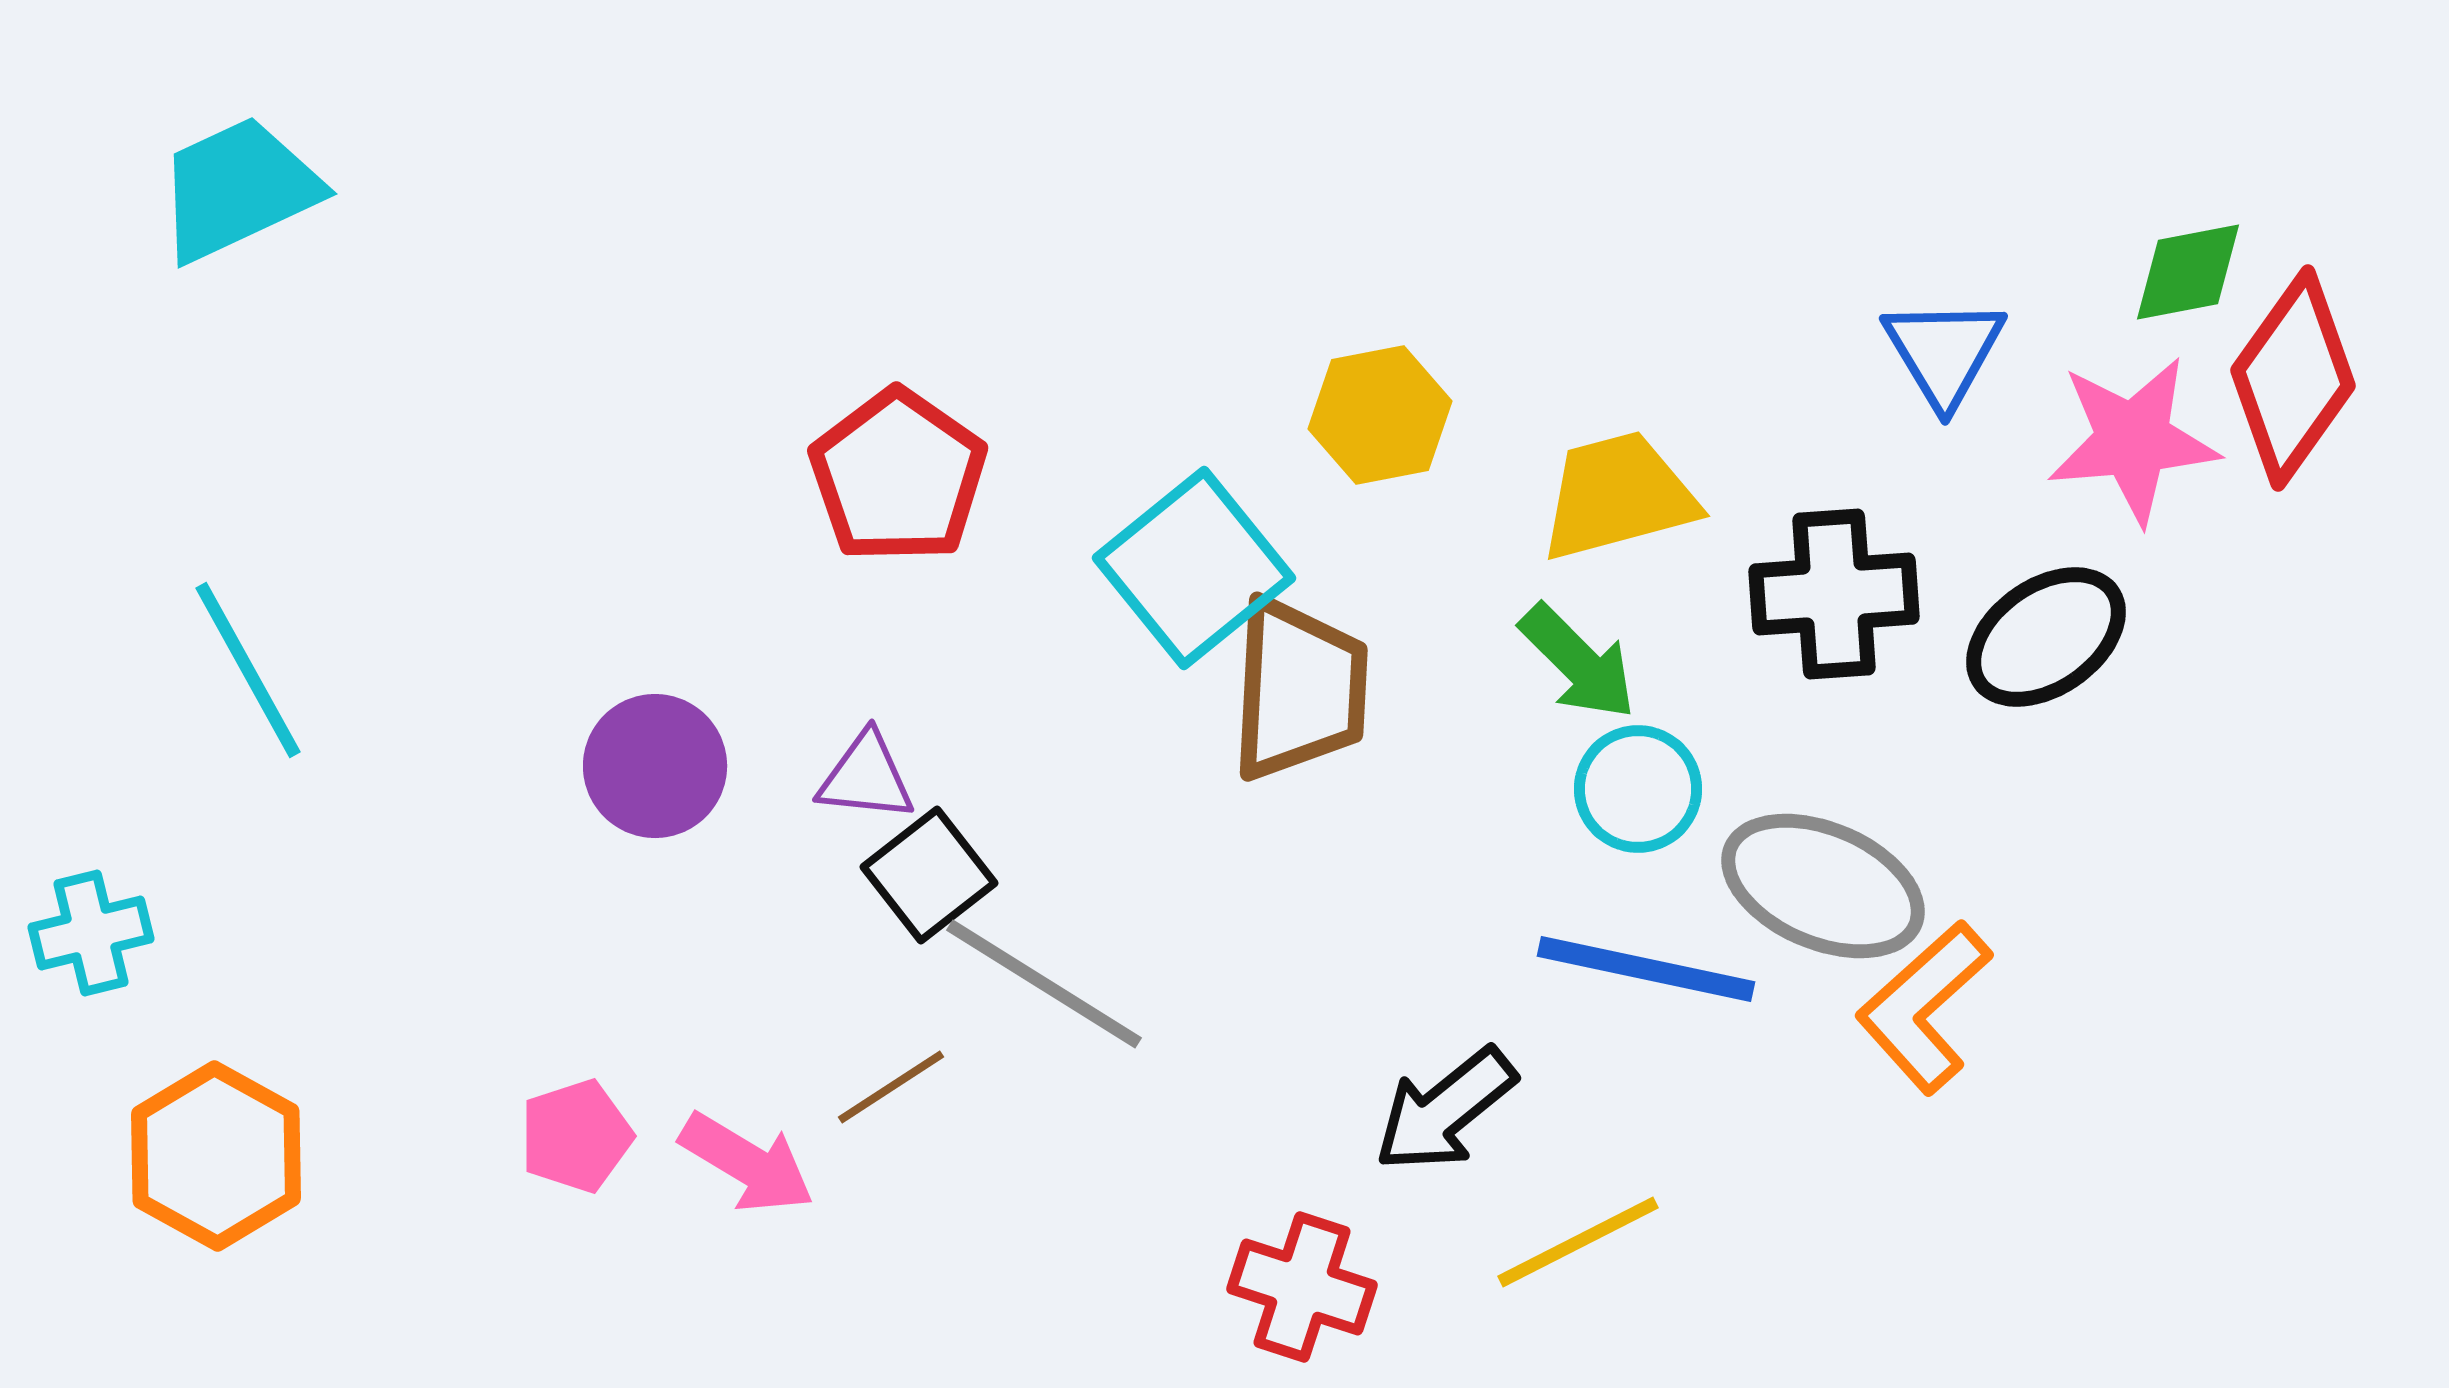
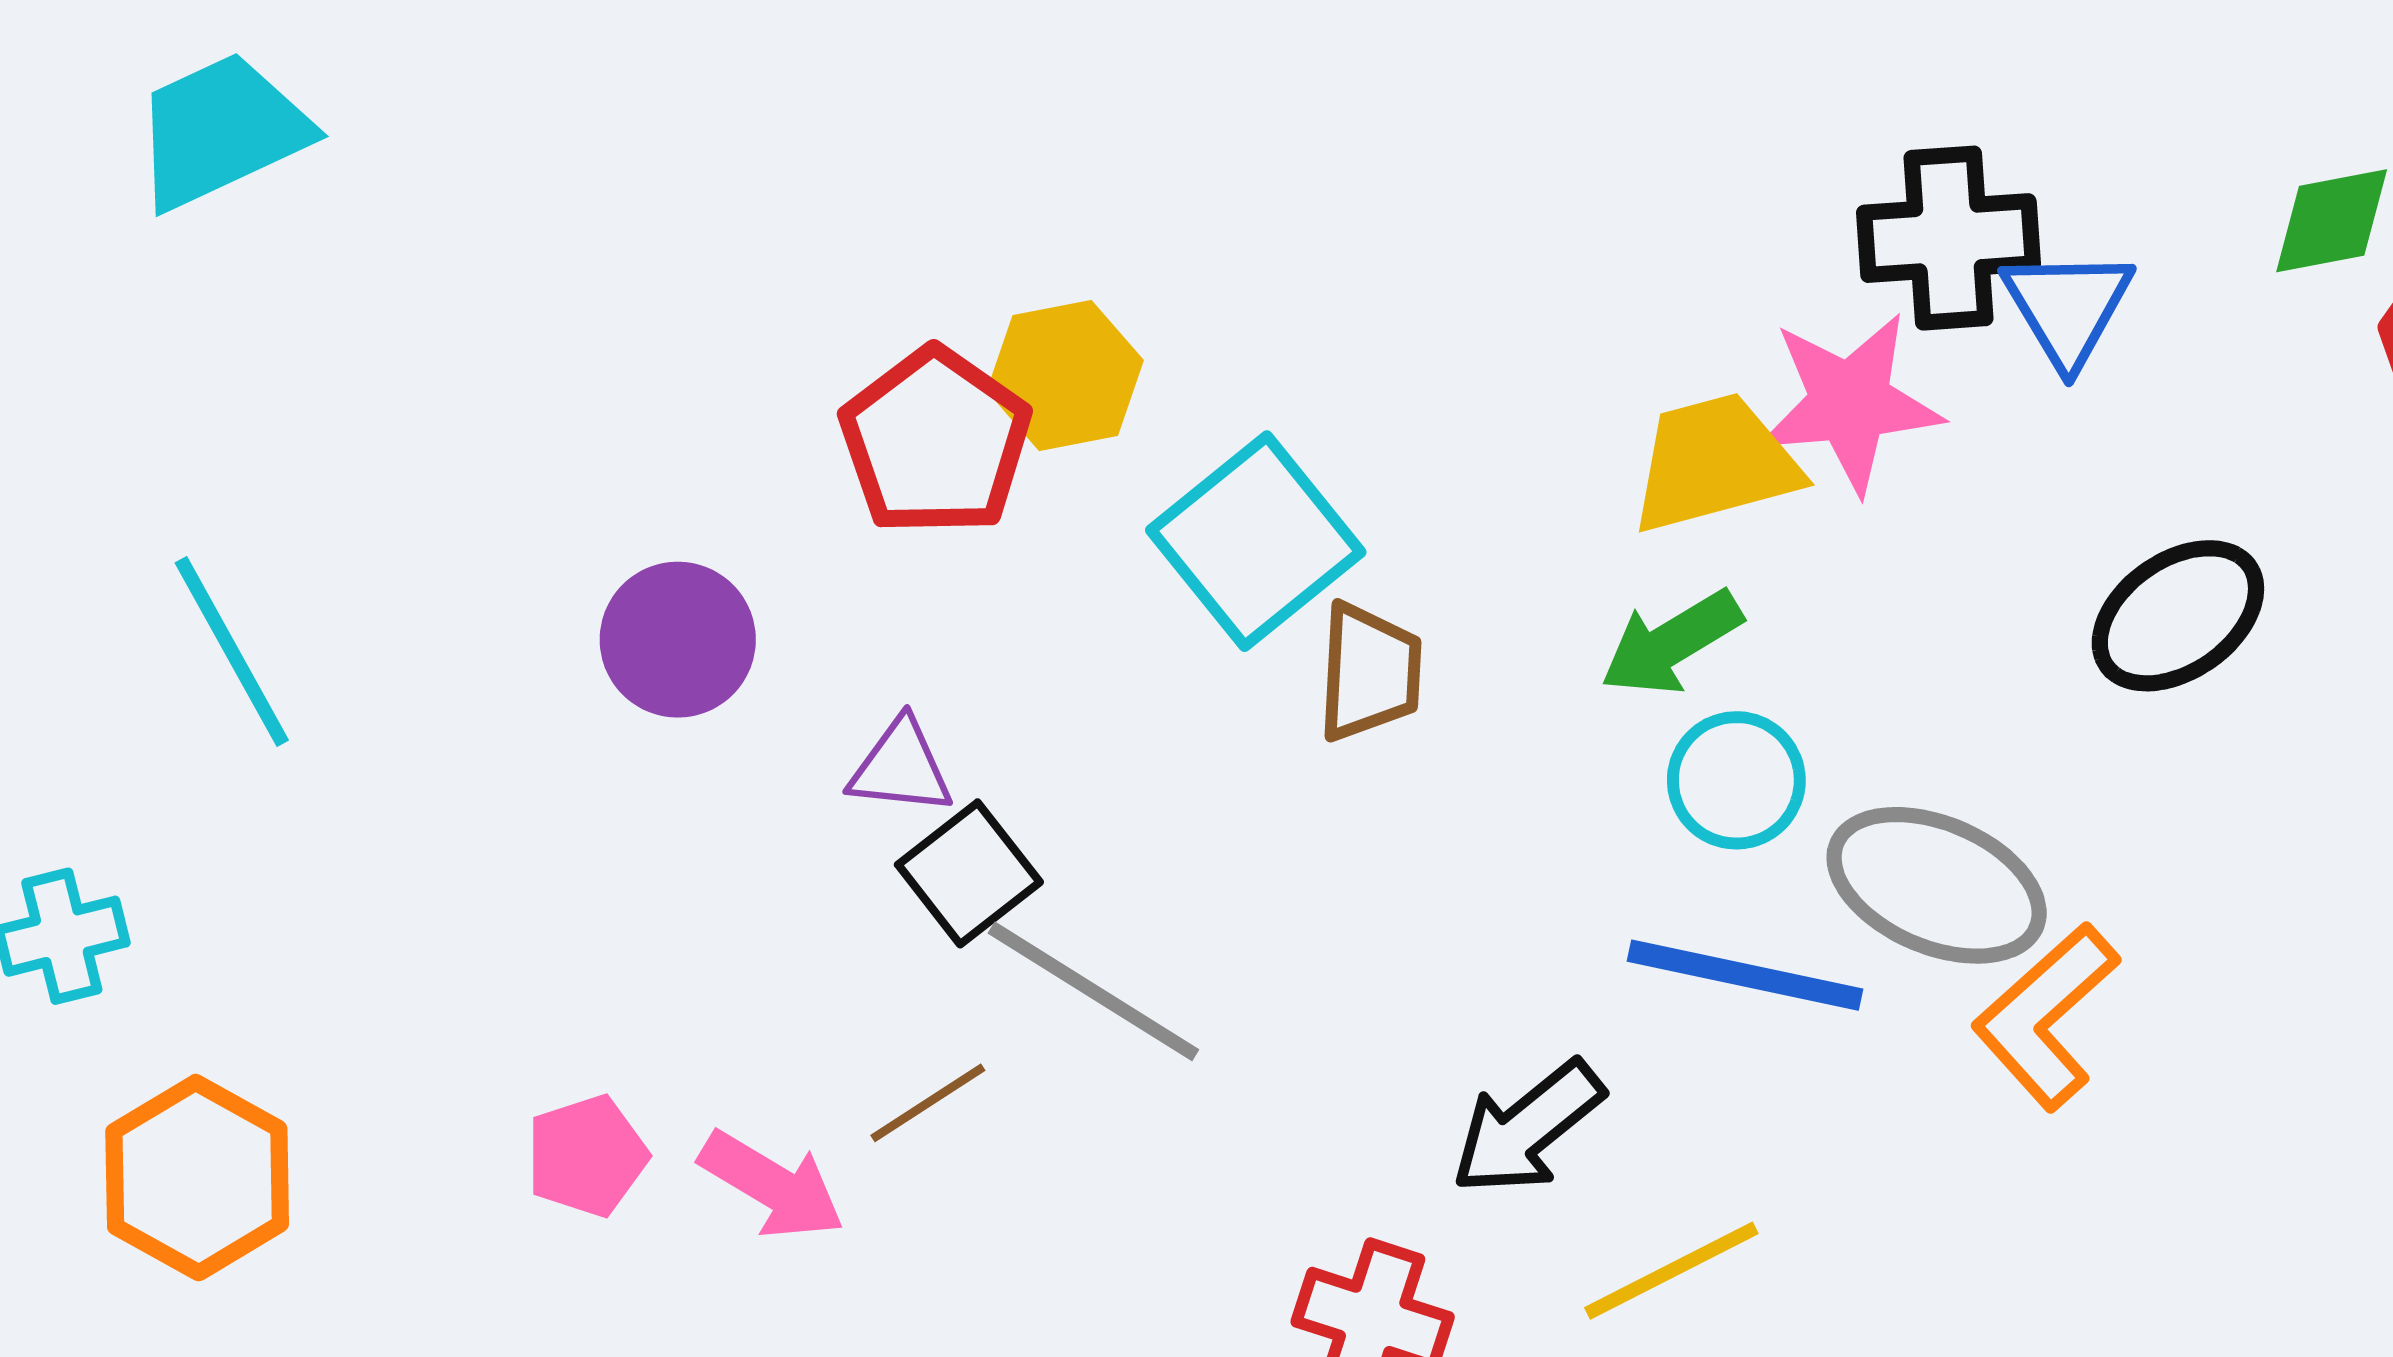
yellow hexagon: (1380, 415) -> (1065, 376), moved
pink star: (2133, 440) -> (1850, 403), moved
black cross: (1834, 594) -> (1948, 238), moved
green arrow: (1578, 662) -> (1671, 643), turned 104
brown trapezoid: (1299, 689) -> (1369, 672), size x0.7
purple circle: (655, 766) -> (678, 640), moved

